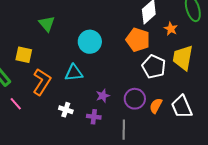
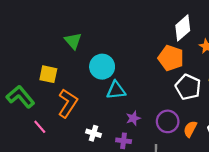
cyan circle: (90, 42) -> (102, 67), moved
cyan triangle: (74, 73) -> (116, 90), moved

